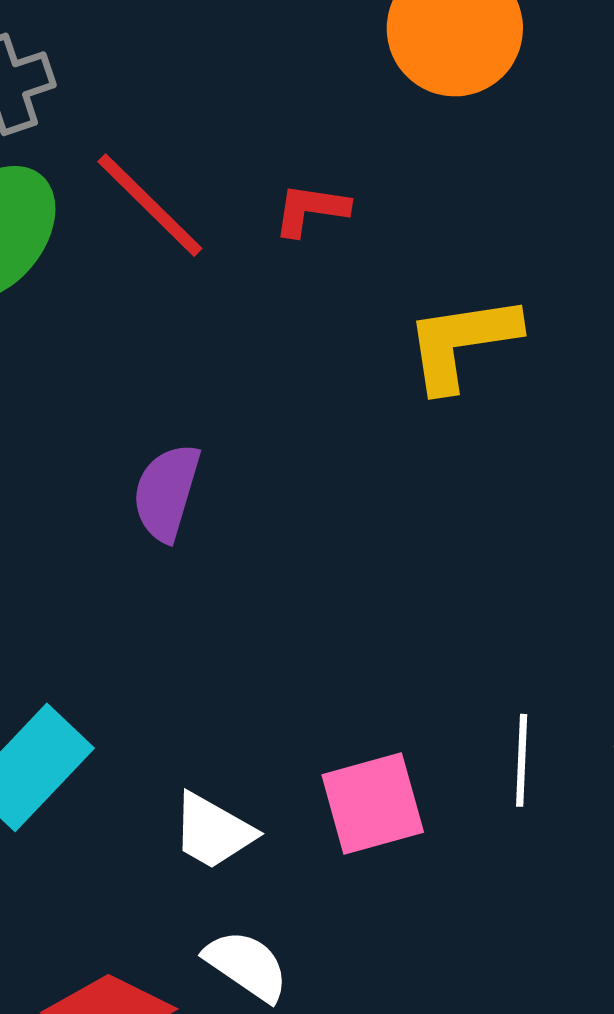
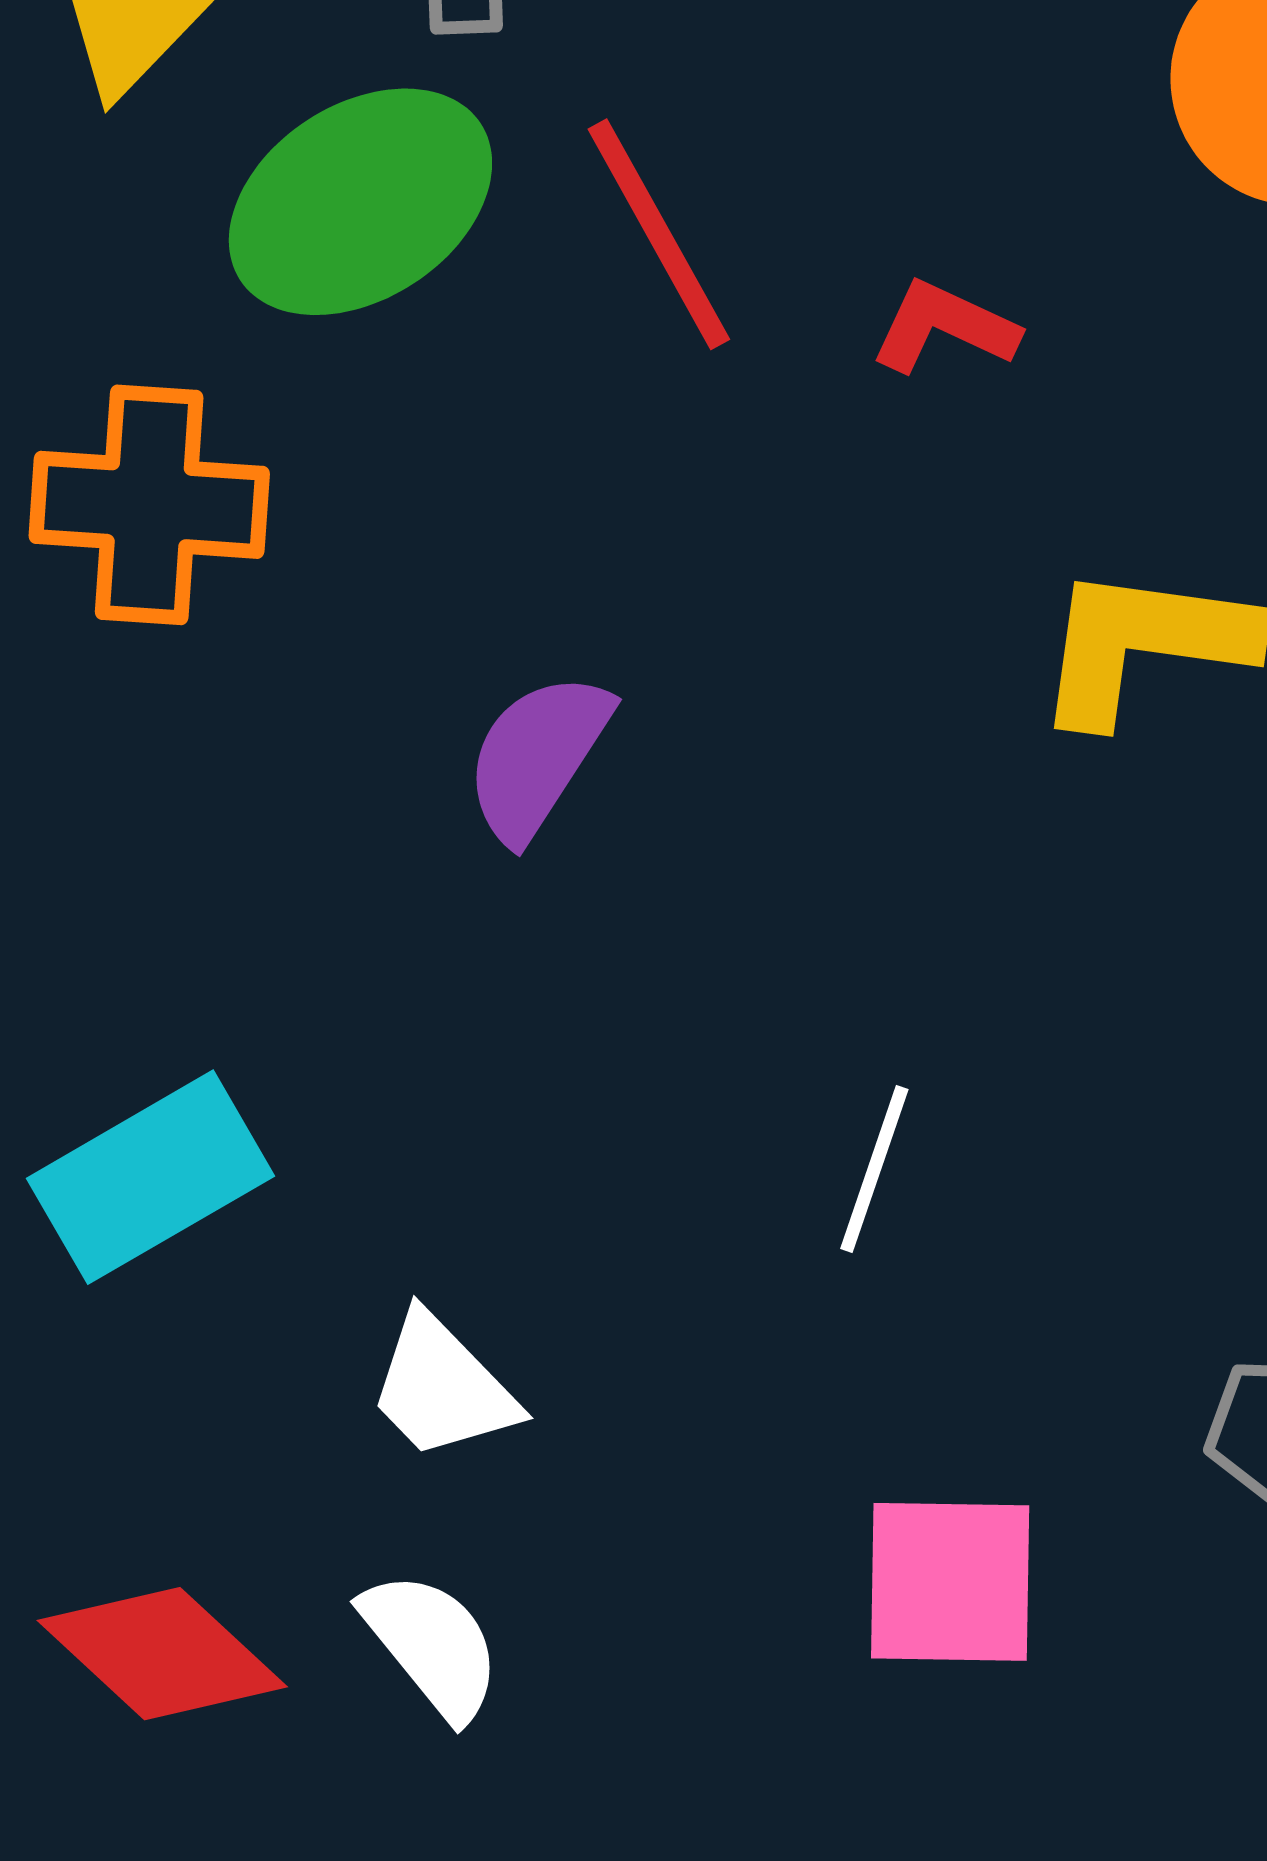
white line: (522, 760) -> (874, 1169), moved
pink square: (373, 804) -> (950, 1582), moved

